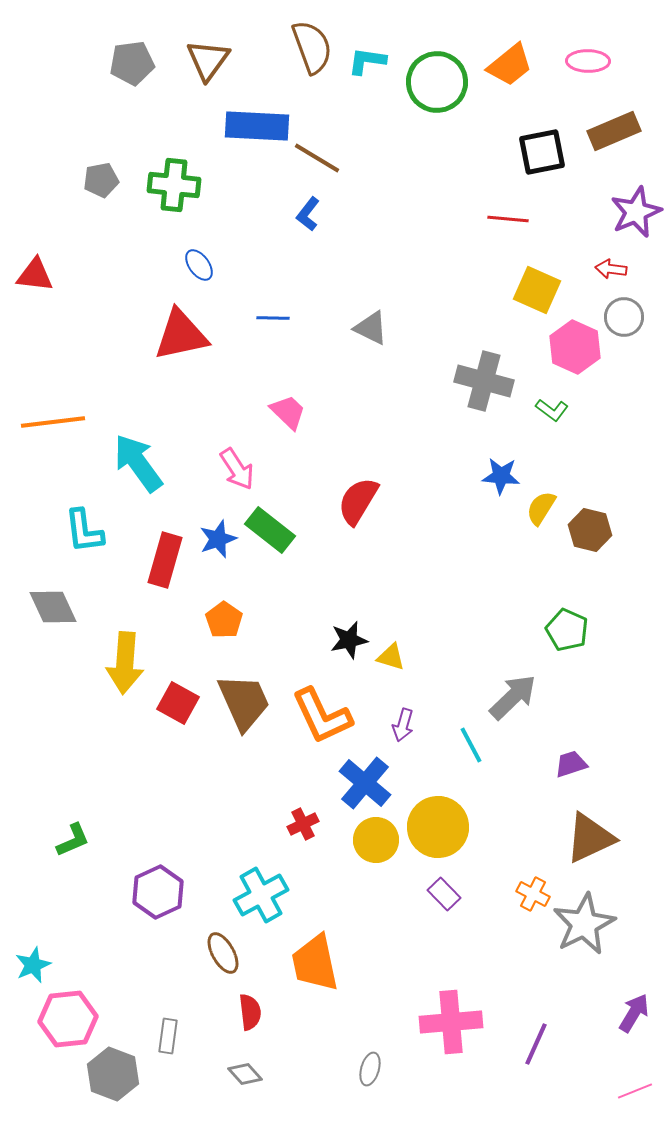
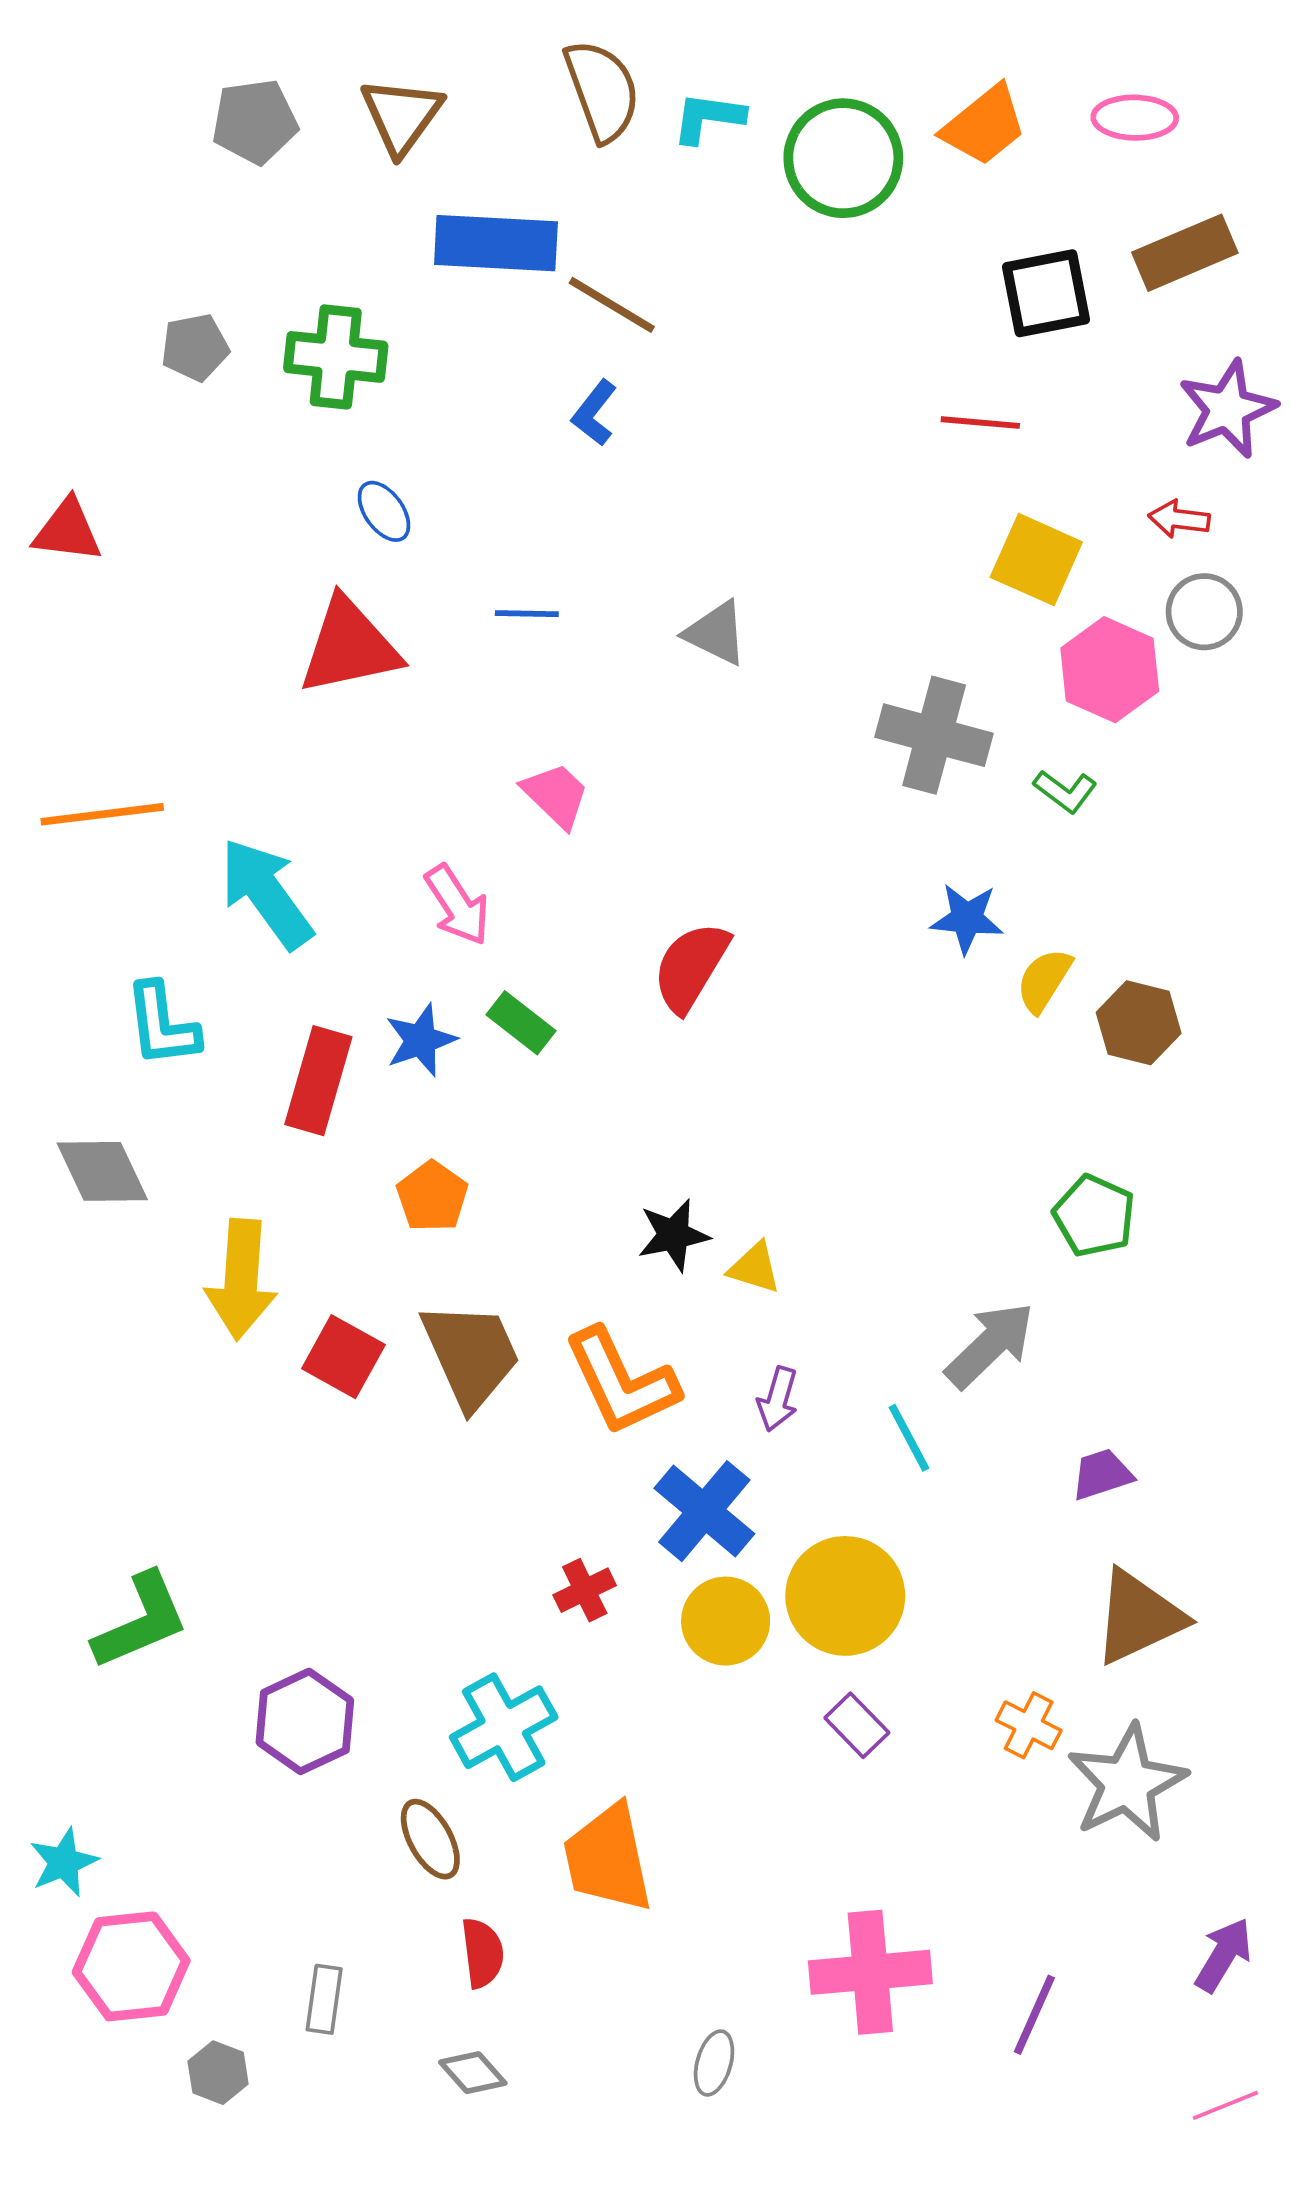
green rectangle: (270, 530) -> (521, 1023), size x0.7
green L-shape: (73, 840) -> (141, 1621), size x1.5
gray hexagon: (113, 1074) -> (218, 2073), size x0.6

